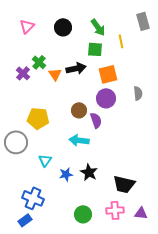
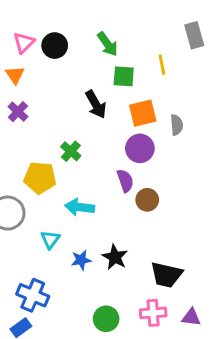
black circle: (63, 27) -> (55, 46), moved
green arrow: (98, 27) -> (108, 44), moved
green cross: (39, 62) -> (71, 151), moved
black arrow: (76, 68) -> (96, 104), turned 72
orange triangle: (55, 74) -> (15, 75), moved
gray semicircle: (138, 93) -> (177, 125), moved
brown circle: (79, 110) -> (147, 200), moved
cyan arrow: (79, 140) -> (80, 207), moved

